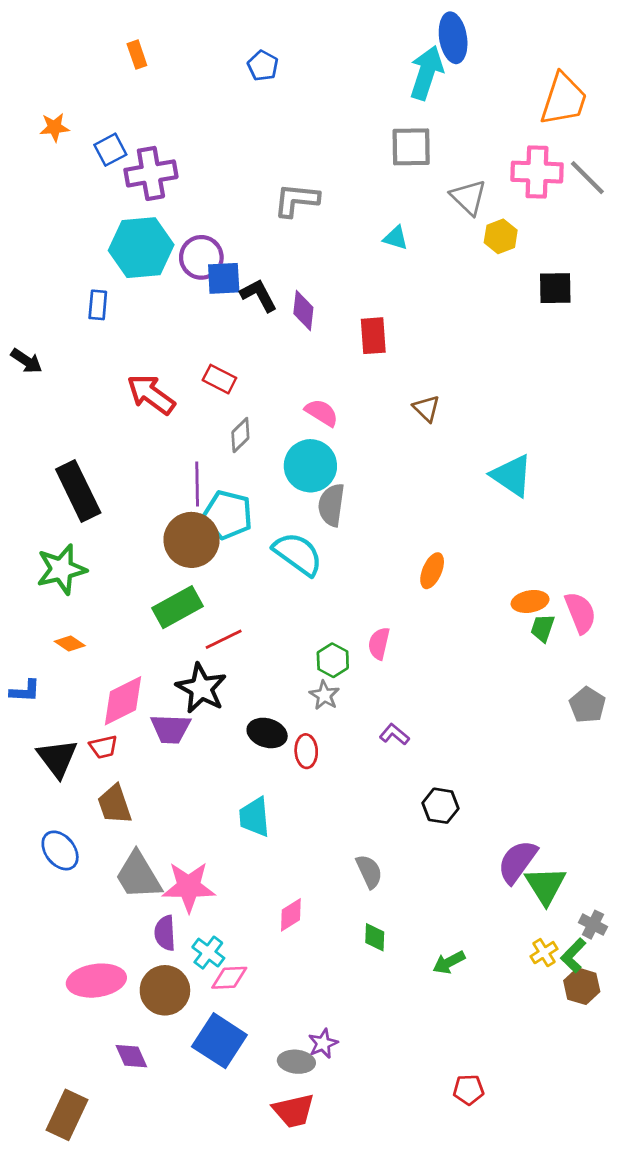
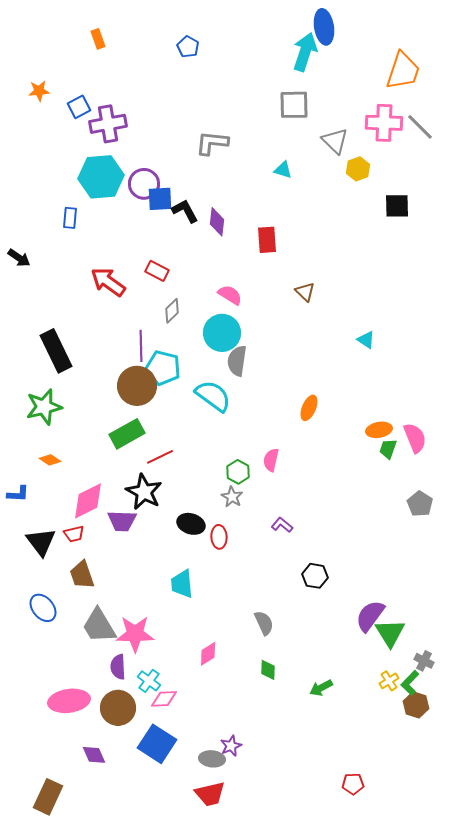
cyan triangle: (512, 476) -> (366, 340), size x0.6
red pentagon: (468, 1090) -> (353, 784), moved

